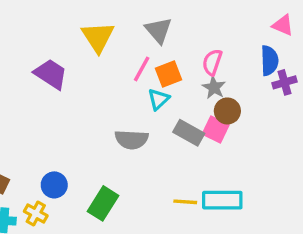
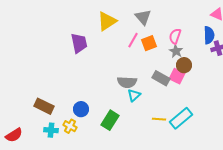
yellow triangle: (98, 37) -> (107, 21), turned 30
purple trapezoid: (51, 74) -> (79, 43), turned 45
cyan triangle: (158, 99) -> (134, 95), moved
cyan rectangle: (222, 200) -> (181, 118), turned -40

